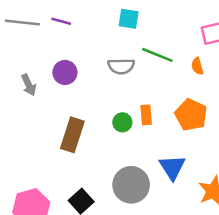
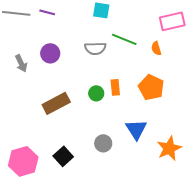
brown rectangle: (72, 135) -> (56, 103), turned 44
gray circle: (131, 185) -> (103, 143), size x0.6

